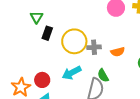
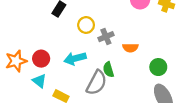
yellow circle: (74, 41) -> (86, 25), size x0.6
gray cross: (94, 47) -> (106, 37), turned -32

